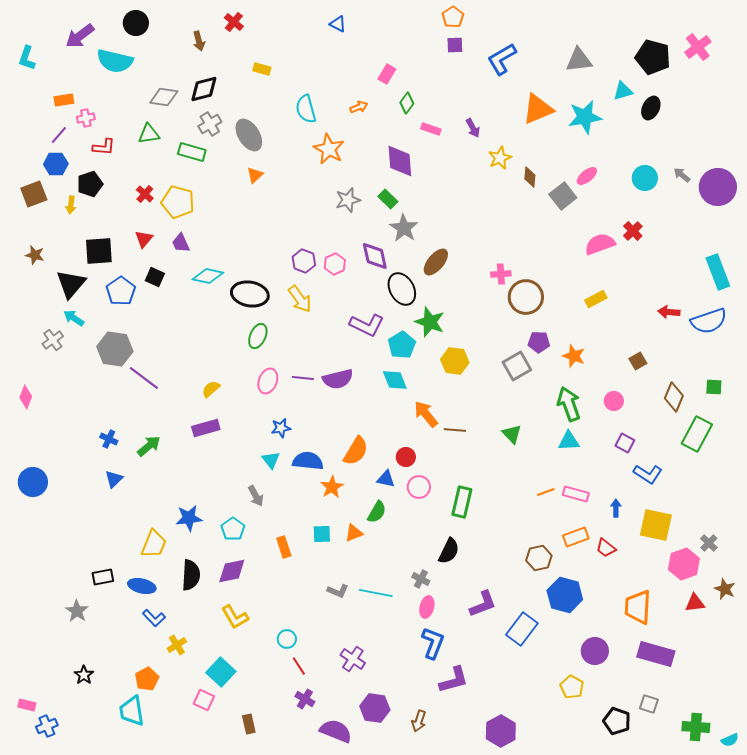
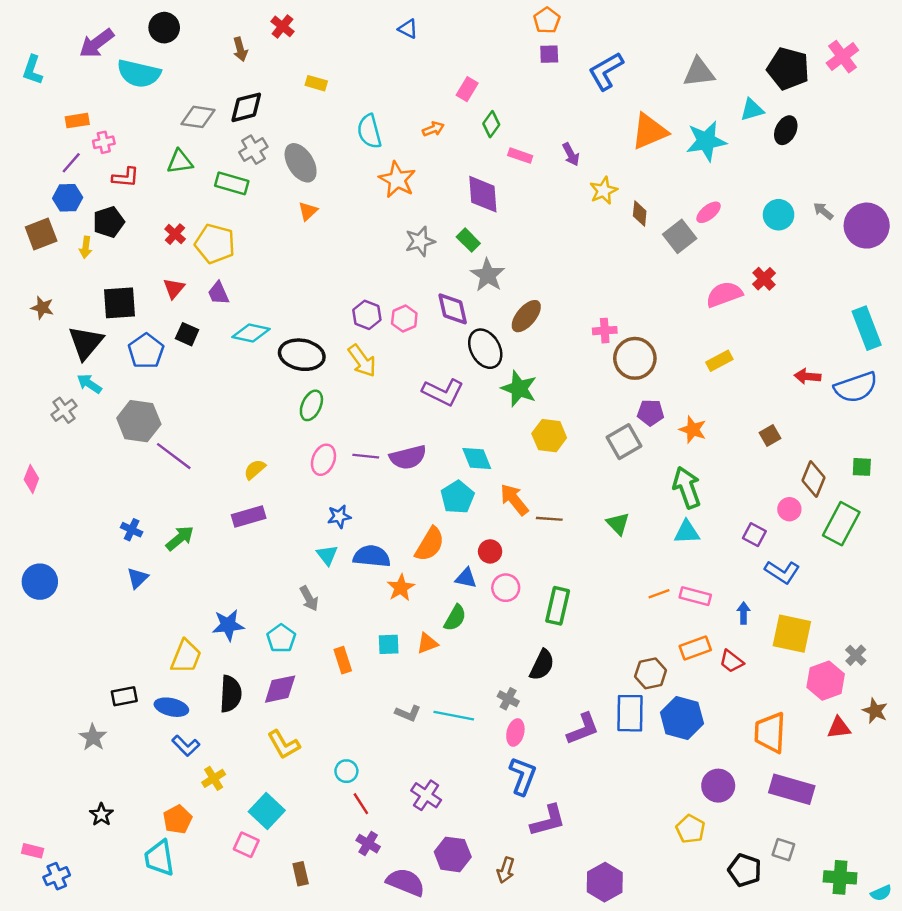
cyan pentagon: (402, 345) -> (457, 497), moved
pink circle: (614, 401) -> (789, 509), moved
blue rectangle: (522, 629) -> (630, 713), moved, turned -36

